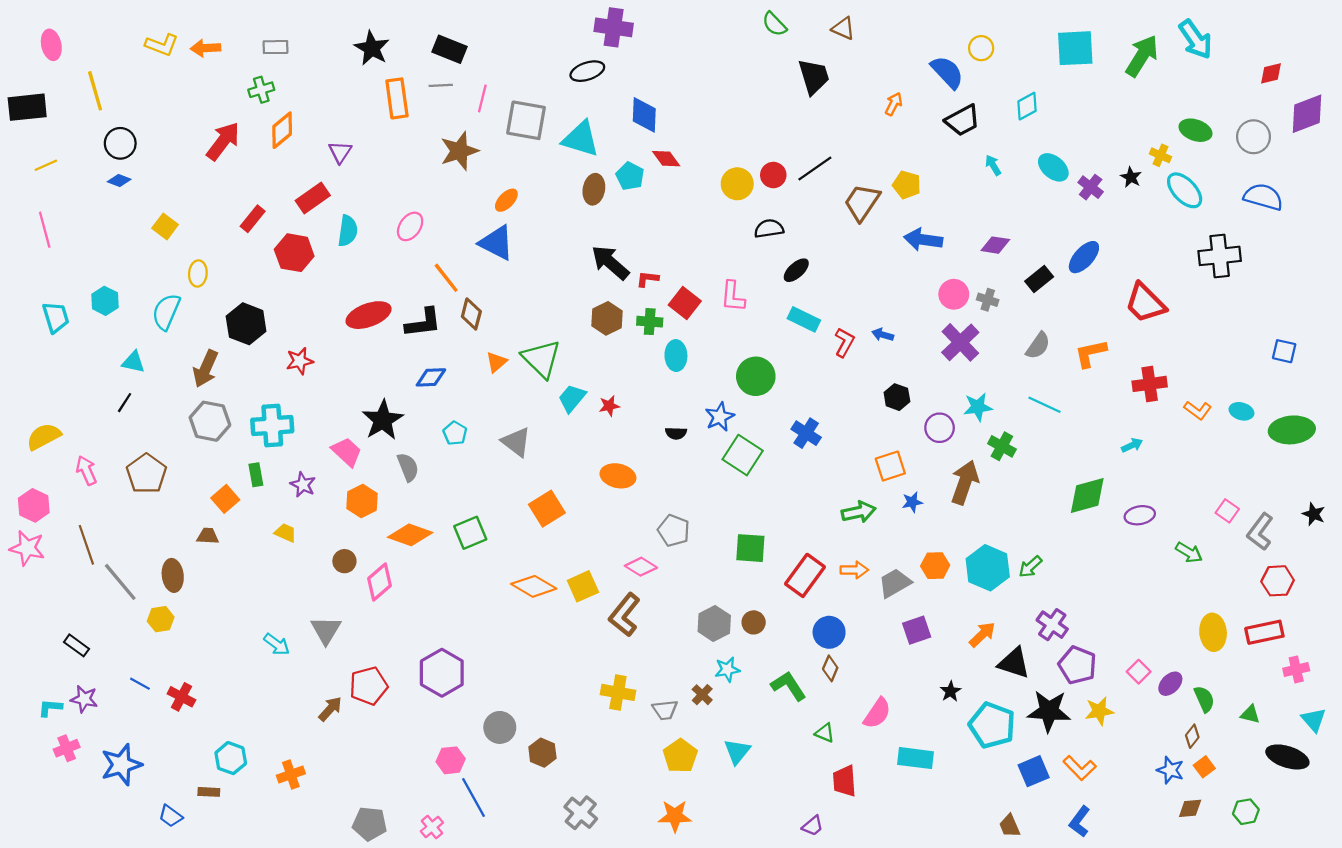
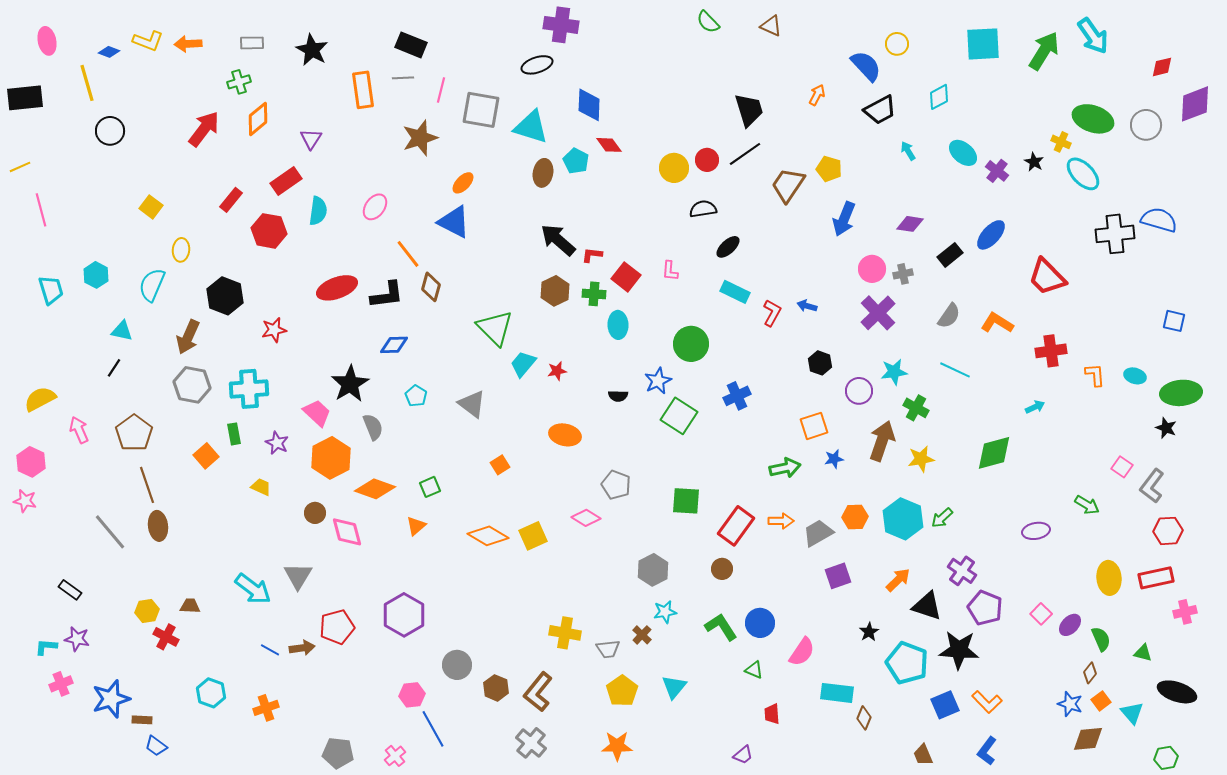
black star: (372, 48) -> (312, 50), moved
black trapezoid: (814, 77) -> (749, 110), moved
green ellipse: (1196, 130) -> (1093, 119), size x1.4
yellow line: (46, 165) -> (20, 167), moved
blue diamond: (119, 180) -> (109, 52), moved
blue semicircle: (1263, 197) -> (1159, 220), moved
blue arrow: (923, 240) -> (844, 219), turned -76
pink L-shape: (733, 296) -> (670, 271), size x0.7
gray cross: (988, 300) -> (903, 274), turned -30
orange L-shape: (1091, 353) -> (997, 323), turned 44
orange triangle: (497, 362) -> (416, 526), moved
orange L-shape: (1198, 410) -> (1095, 375), turned -130
blue cross: (806, 433) -> (737, 396), turned 32
orange hexagon: (362, 501) -> (331, 458), size x1.4
orange square: (547, 509) -> (500, 465), size x0.6
black star: (1314, 514) -> (1166, 428), moved
purple ellipse: (1140, 515) -> (1036, 531), moved
green square: (470, 533) -> (430, 487), size x0.7
brown trapezoid: (208, 536) -> (190, 606), moved
brown line: (86, 545) -> (147, 485), moved
pink star: (27, 548) -> (25, 501), size x0.7
pink diamond: (379, 582) -> (347, 532), turned -64
brown L-shape: (625, 615) -> (538, 692), moved
yellow hexagon: (161, 619) -> (147, 611), moved
brown circle: (754, 622) -> (722, 569), moved
blue circle: (829, 632) -> (760, 623), moved
cyan arrow: (277, 644) -> (253, 589), size x1.5
brown diamond: (830, 668) -> (864, 718), moved
blue line: (140, 684) -> (270, 650), moved
brown arrow: (330, 709) -> (302, 648), turned 40
yellow star: (1099, 711) -> (921, 459), moved
cyan triangle: (1314, 720) -> (1132, 713), moved
red trapezoid: (844, 781) -> (772, 714), size x0.7
brown rectangle: (209, 792) -> (142, 720), moved
brown diamond: (1190, 808) -> (1088, 739), size x1.4
green hexagon: (1246, 812) -> (1166, 758), moved

